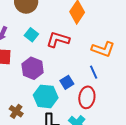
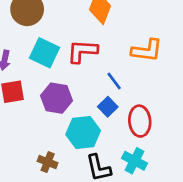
cyan square: (31, 35) -> (45, 53), size x1.5
blue line: (94, 72) -> (114, 81), moved

